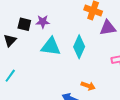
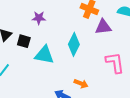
black square: (24, 24) -> (24, 41), moved
cyan triangle: (51, 47) -> (44, 55), moved

